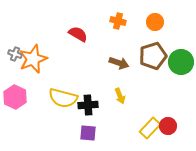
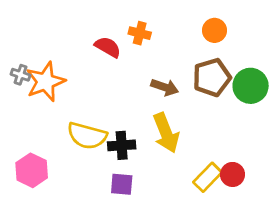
orange cross: (118, 21) -> (140, 33), moved
yellow arrow: (120, 96) -> (166, 133), size x1.8
pink hexagon: (15, 97) -> (32, 170), moved

